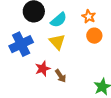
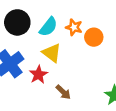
orange star: (89, 16) -> (74, 27), moved
red star: (43, 69) -> (38, 75), moved

